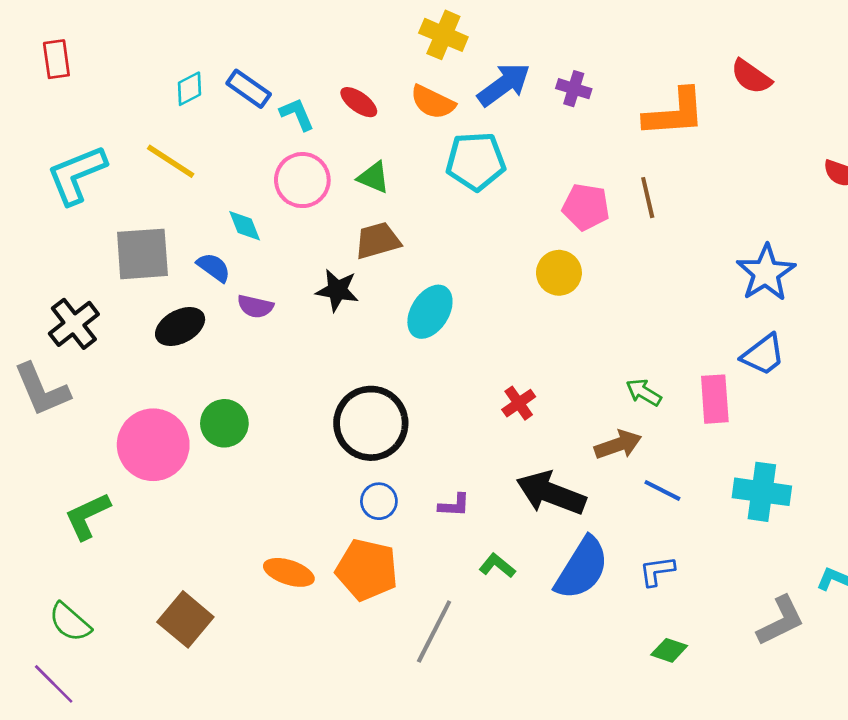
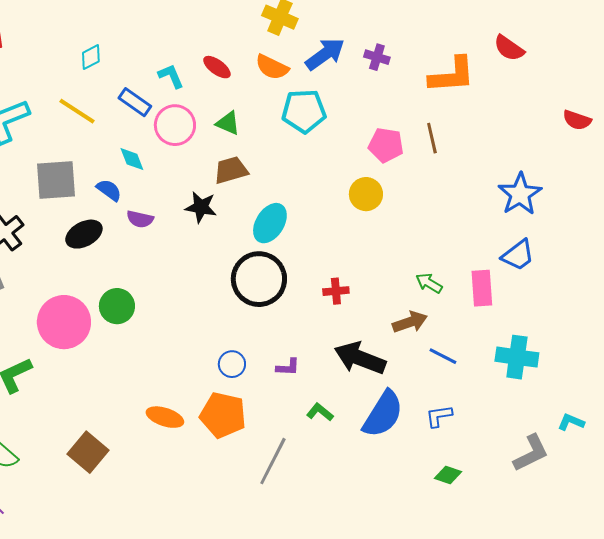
blue rectangle: (249, 89) -> (135, 102), moved
red cross: (519, 403) -> (336, 291), turned 30
black circle: (371, 423) -> (259, 279), moved

